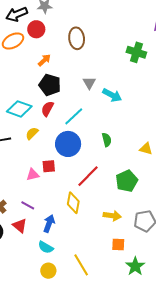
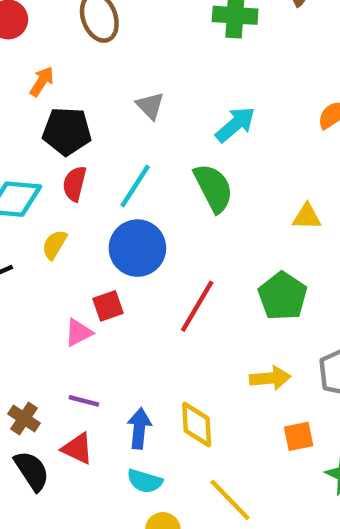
cyan arrow: (112, 95) -> (235, 125), moved, turned -54
green semicircle: (107, 140) -> (213, 188), moved, size x1.6
yellow diamond: (73, 203) -> (197, 424), moved

